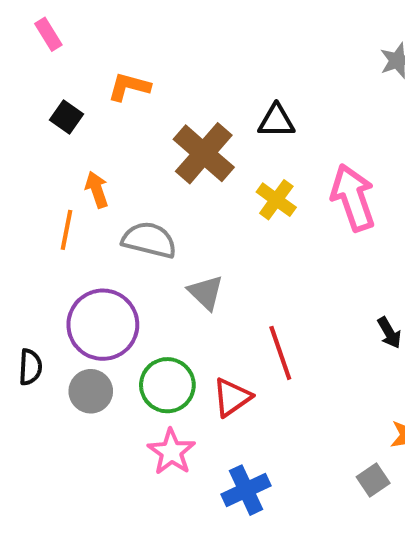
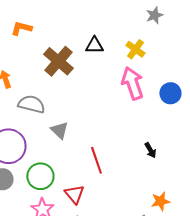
yellow cross: (276, 200) -> (135, 49), moved
red triangle: (232, 397) -> (74, 194), moved, turned -35

